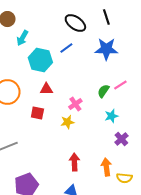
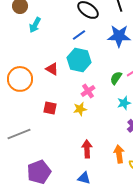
cyan hexagon: (40, 60) -> (79, 60), moved
red triangle: (46, 89) -> (52, 69), moved, turned 32
red square: (37, 113) -> (50, 108), moved

